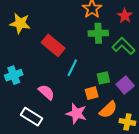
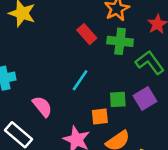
red rectangle: (53, 45) -> (87, 34), moved, size x0.7
purple square: (125, 85) -> (145, 98), moved

